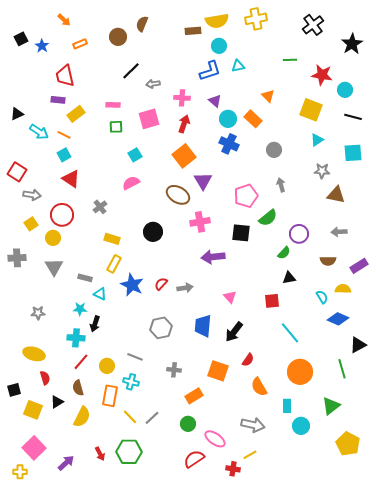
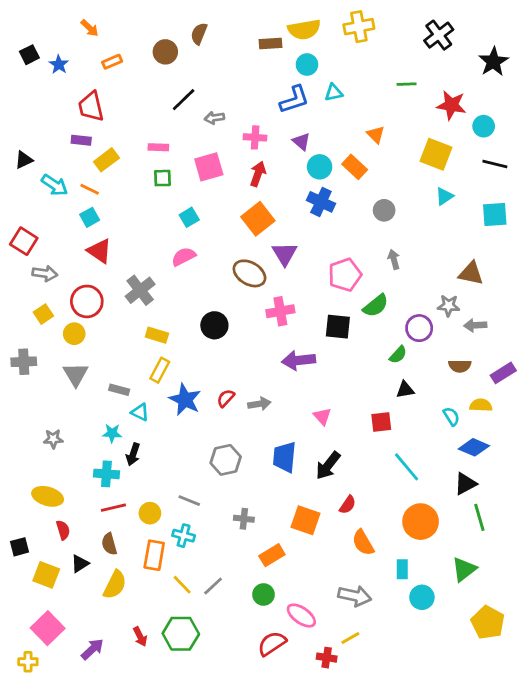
gray star: (322, 171) -> (449, 306), moved
gray cross: (100, 207) -> (140, 290), size x1.5
black triangle: (358, 345) -> (465, 484), moved
red line: (81, 362) -> (113, 508), turned 36

